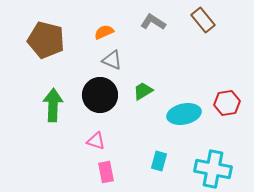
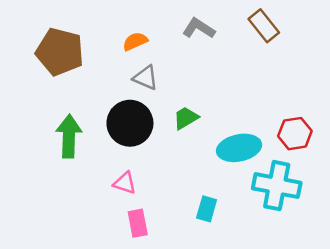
cyan cross: (213, 169) -> (277, 186), moved

